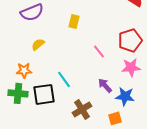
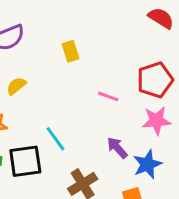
yellow rectangle: (74, 21) -> (71, 51), turned -32
pink line: (99, 51) -> (108, 96), turned -32
blue star: (125, 96) -> (147, 164), turned -30

